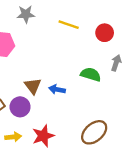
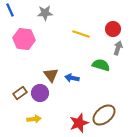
yellow line: (69, 25) -> (81, 34), moved
gray arrow: (116, 63) -> (118, 48), moved
red star: (43, 136) -> (79, 123), moved

